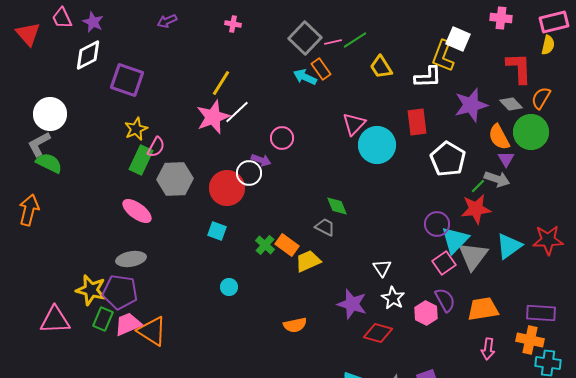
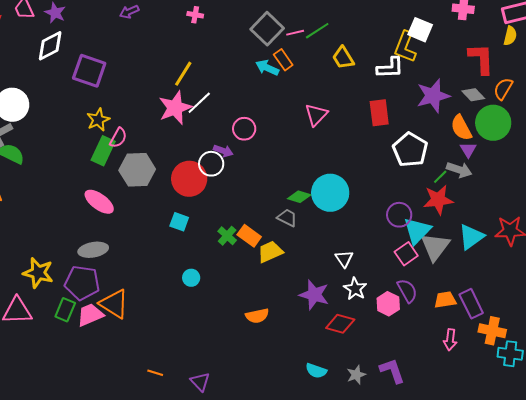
cyan circle: (377, 145) -> (330, 193), moved
green diamond: (337, 206) -> (299, 197), turned -50
yellow star: (91, 290) -> (38, 273), moved
orange trapezoid: (483, 309) -> (445, 300), size x0.7
purple rectangle: (541, 313) -> (471, 304), moved, turned 60
orange triangle: (152, 331) -> (114, 304), moved

